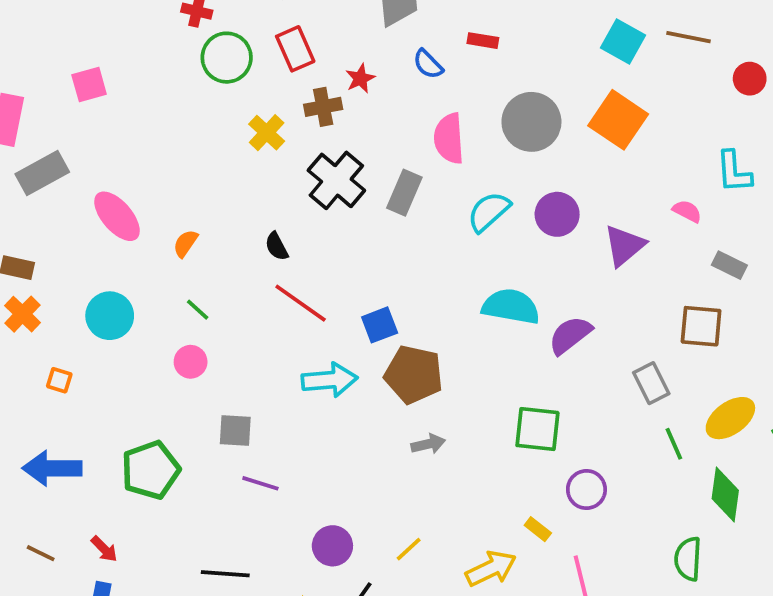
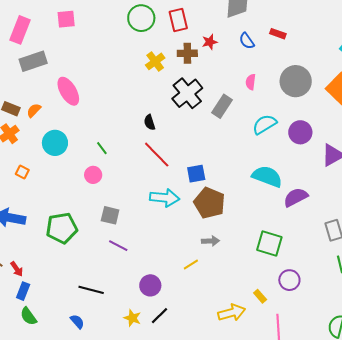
pink semicircle: (449, 138) -> (251, 82), size x0.6
orange semicircle: (185, 243) -> (34, 110), moved
red arrow: (104, 549) -> (17, 269), moved
yellow line: (409, 549) -> (191, 264), moved

